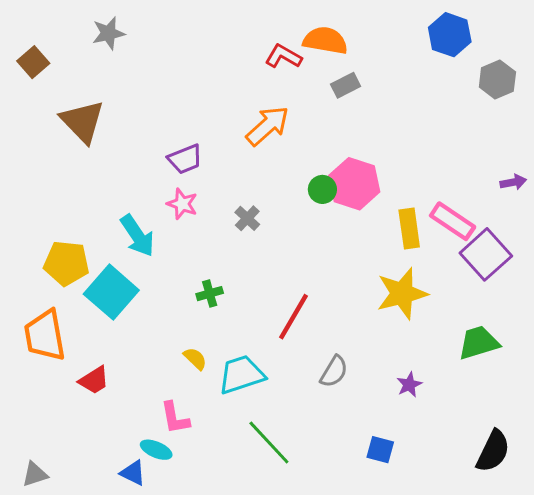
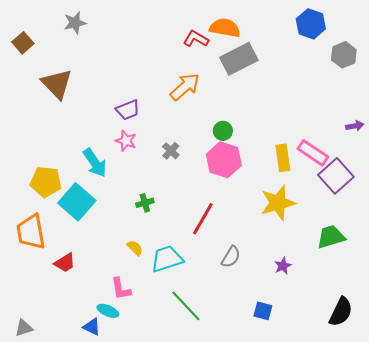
gray rectangle: (346, 85) -> (239, 59), size x1.8
pink hexagon: (354, 184) -> (224, 160), moved

